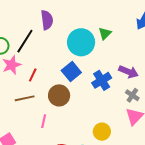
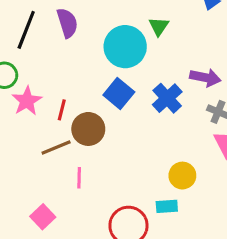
black line: (25, 41) -> (26, 30), moved
brown circle: (59, 95) -> (88, 129), moved
pink line: (44, 121) -> (79, 178), moved

